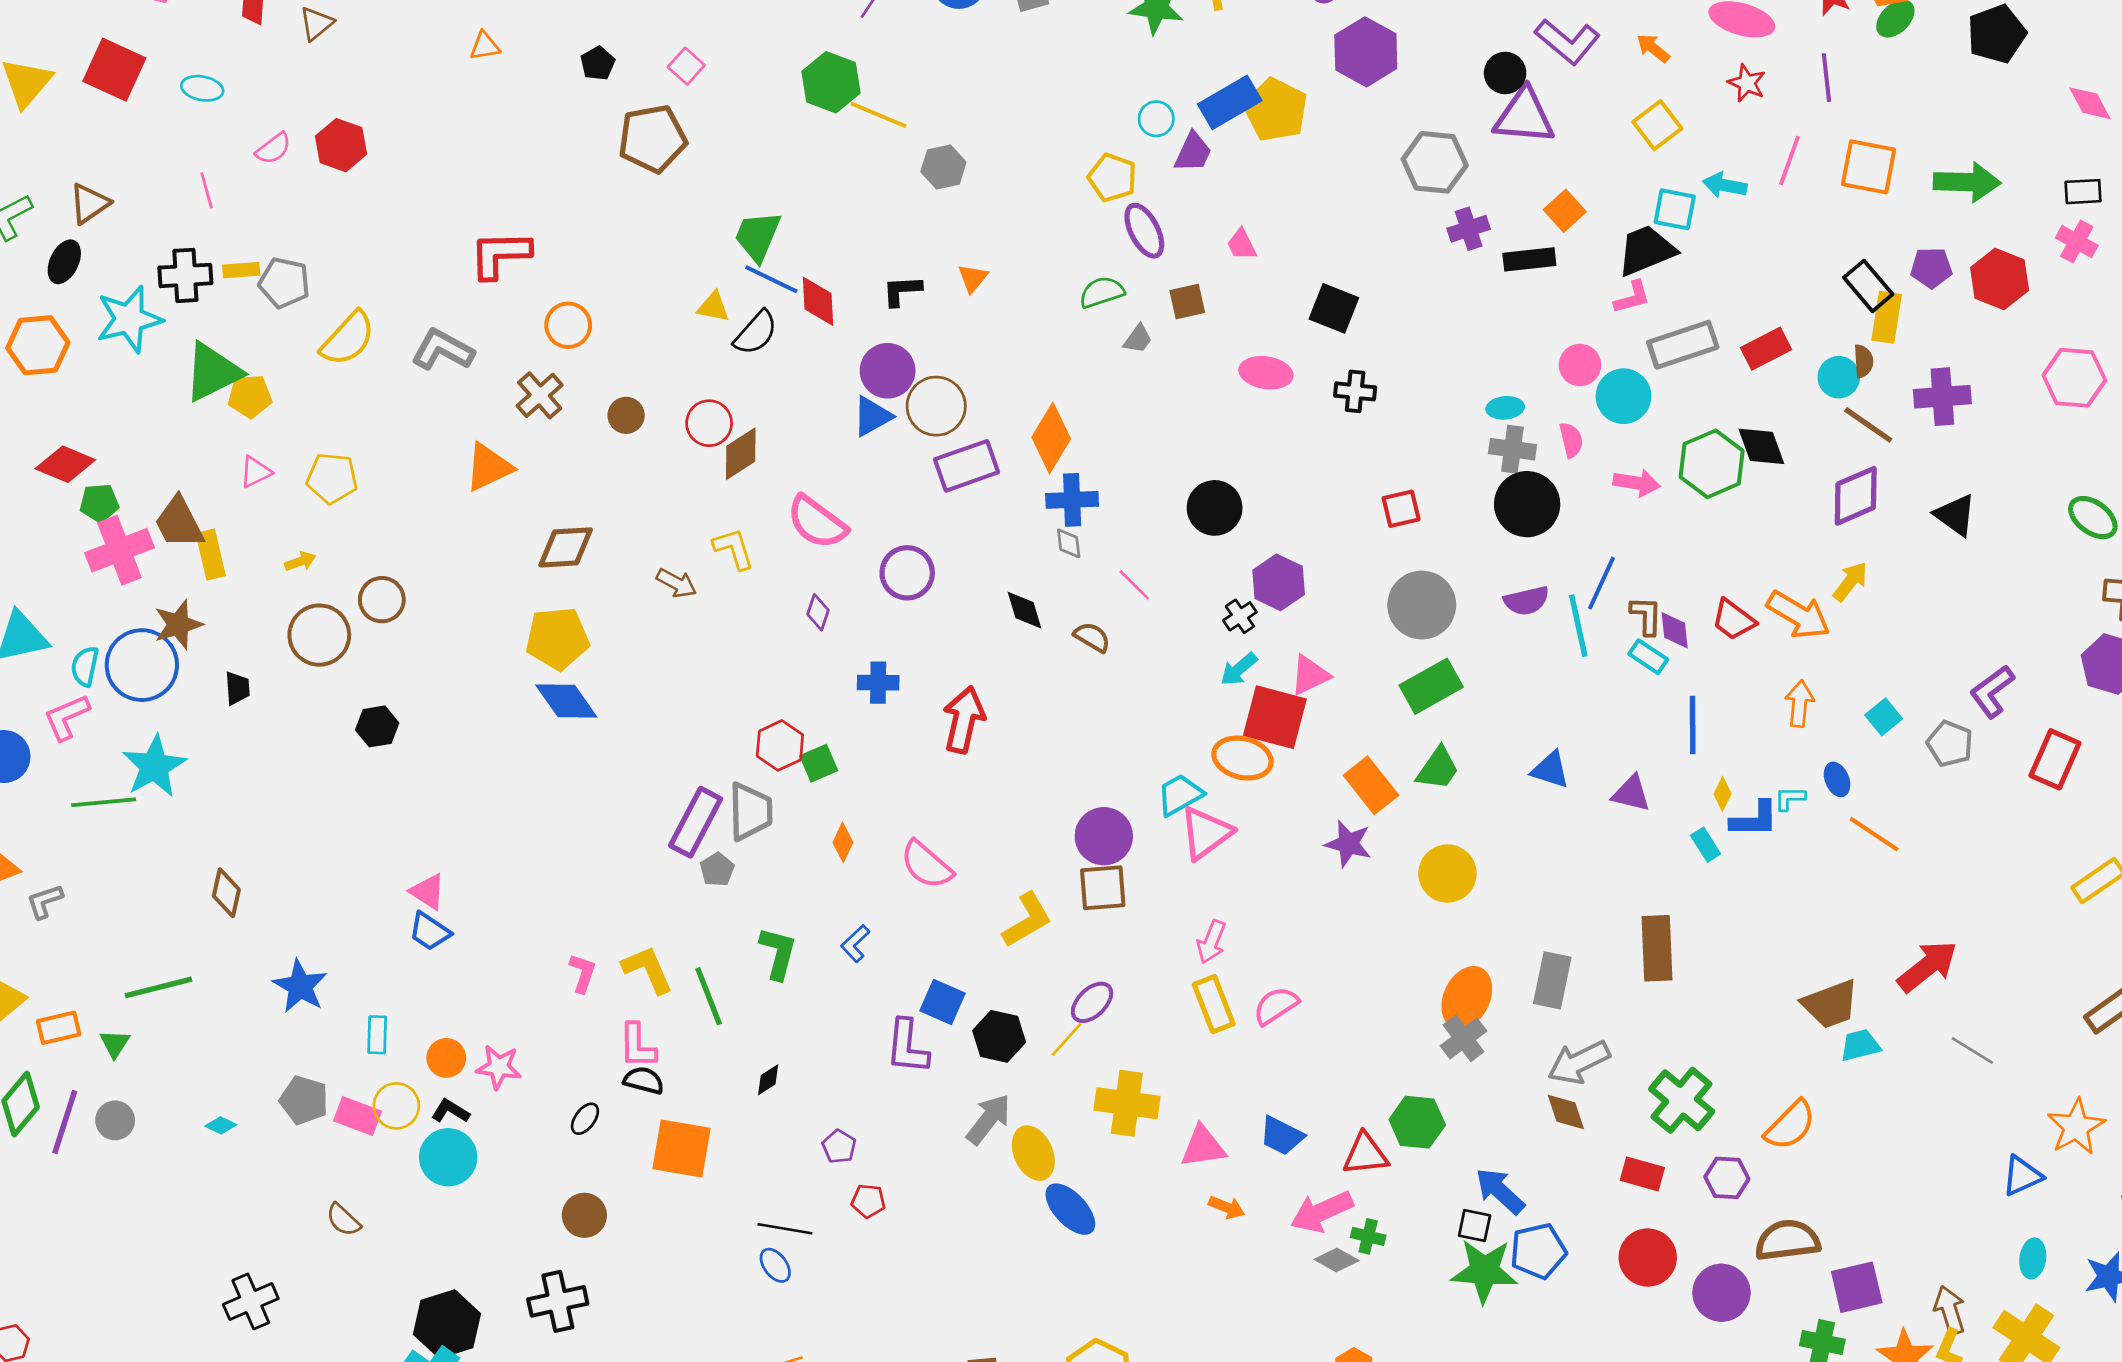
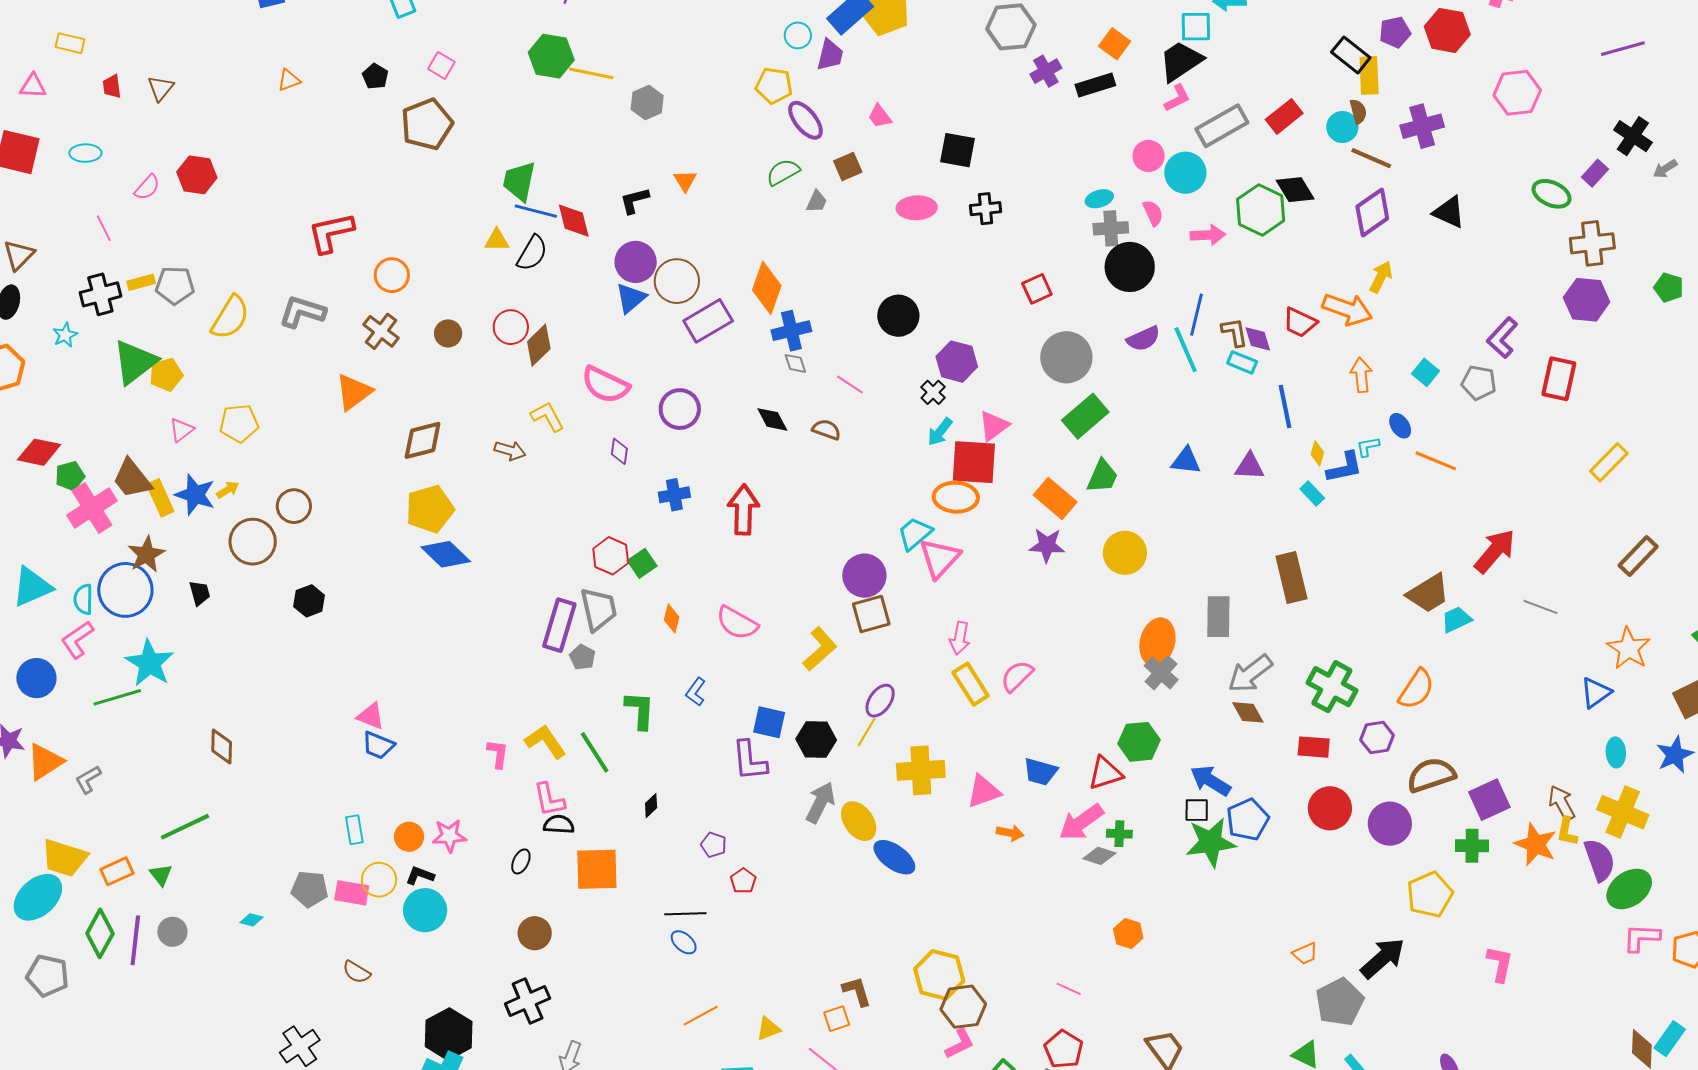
cyan star: (129, 319) -> (65, 335), size x0.5
blue star: (300, 986) -> (195, 495), moved
red pentagon: (868, 1201) -> (743, 881), turned -30

